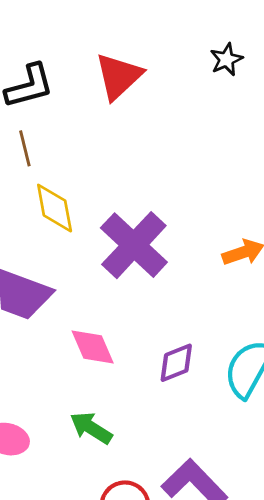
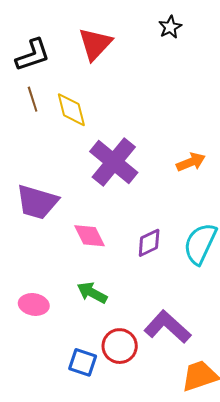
yellow diamond: (55, 208) -> (71, 110), moved

